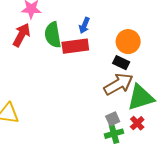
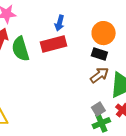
green semicircle: (53, 35) -> (20, 49), moved
brown arrow: (118, 84) -> (99, 75), size x0.7

